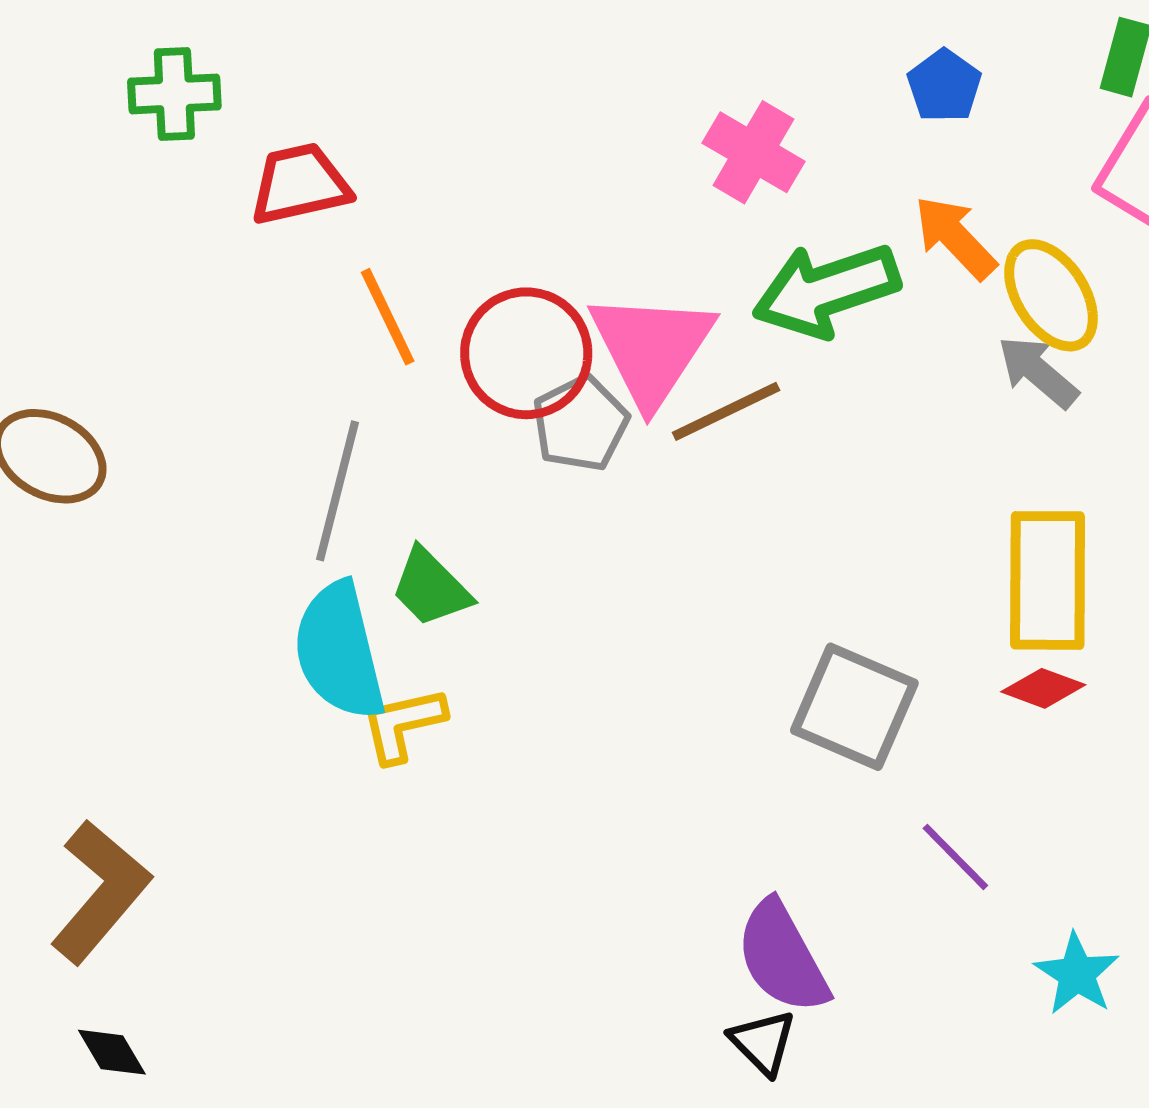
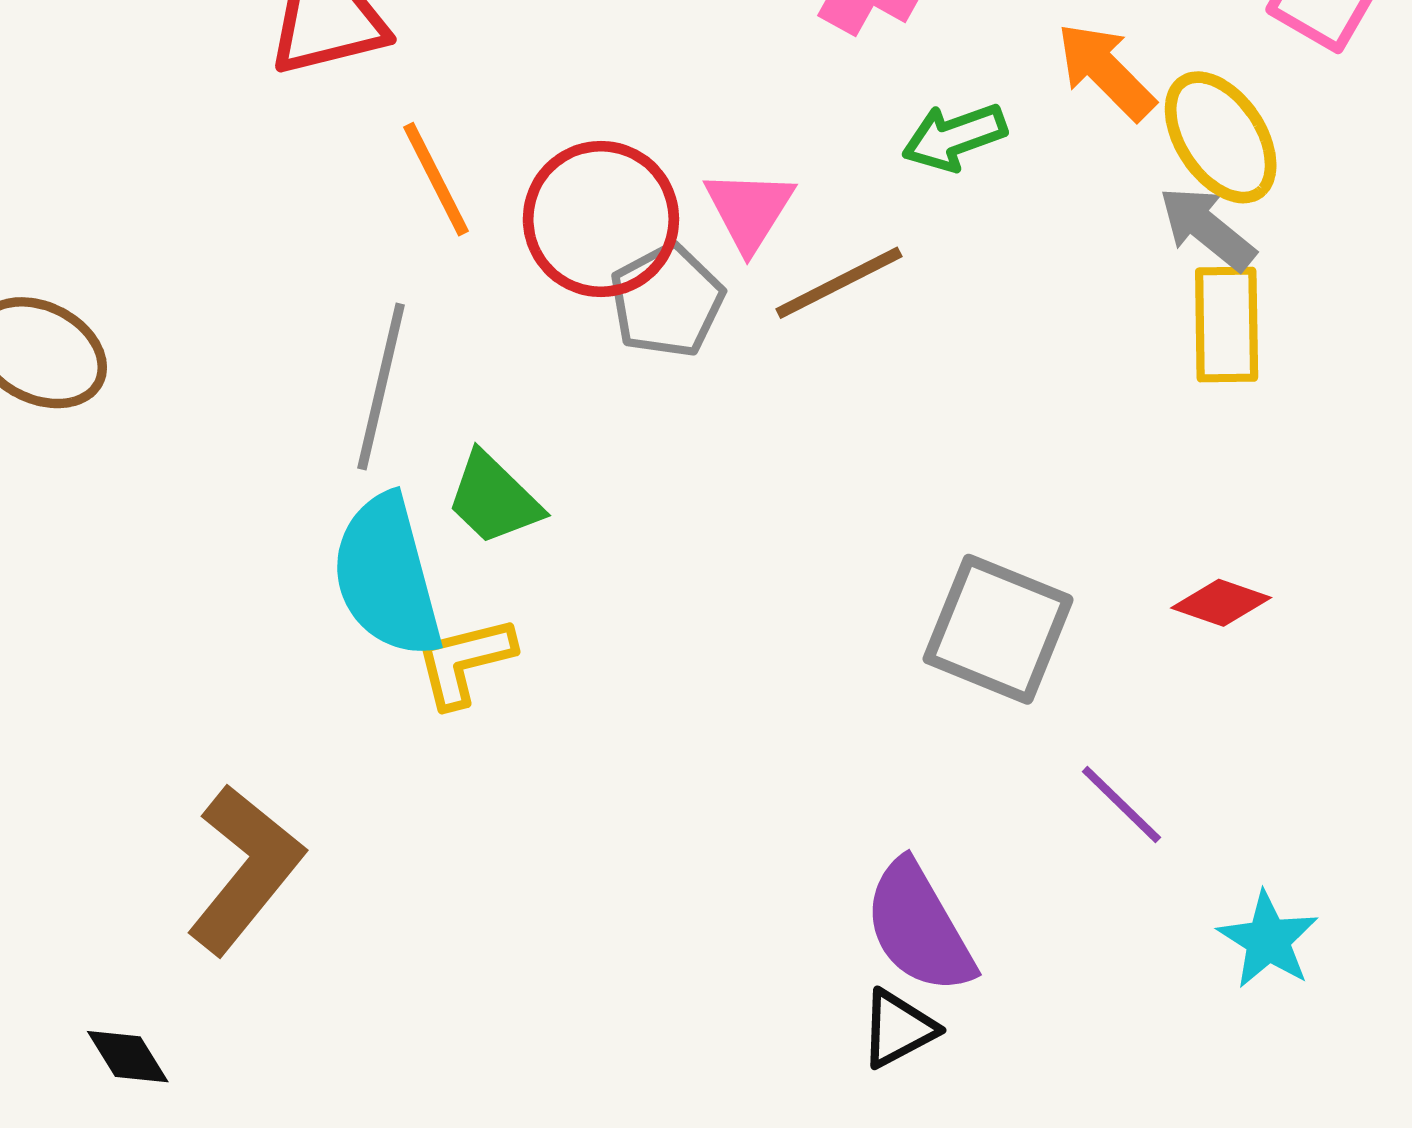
green arrow: (826, 290) -> (954, 137), size x0.6
pink triangle: (652, 348) -> (749, 210), size x0.6
yellow rectangle: (1048, 580) -> (1227, 325), moved, size x0.7
brown L-shape: (100, 892) -> (245, 869), moved
black triangle: (763, 1042) -> (898, 1029), turned 48

